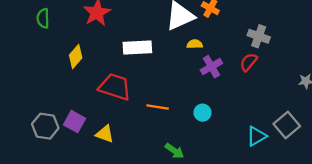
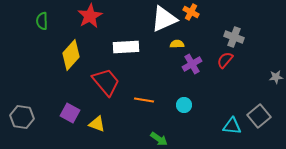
yellow diamond: (76, 56) -> (71, 55), size x1.4
red trapezoid: (115, 87) -> (106, 82), turned 32
gray hexagon: (45, 126) -> (22, 117), moved
cyan triangle: (256, 136) -> (232, 126), turned 36

